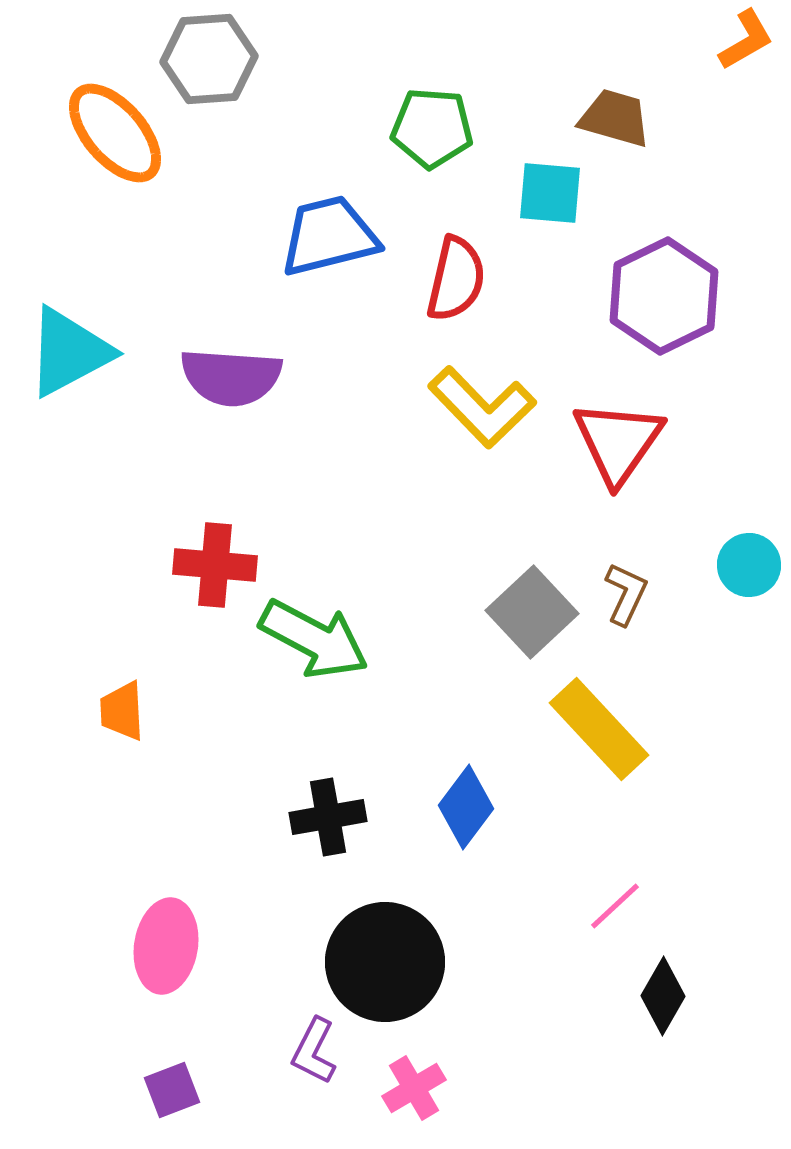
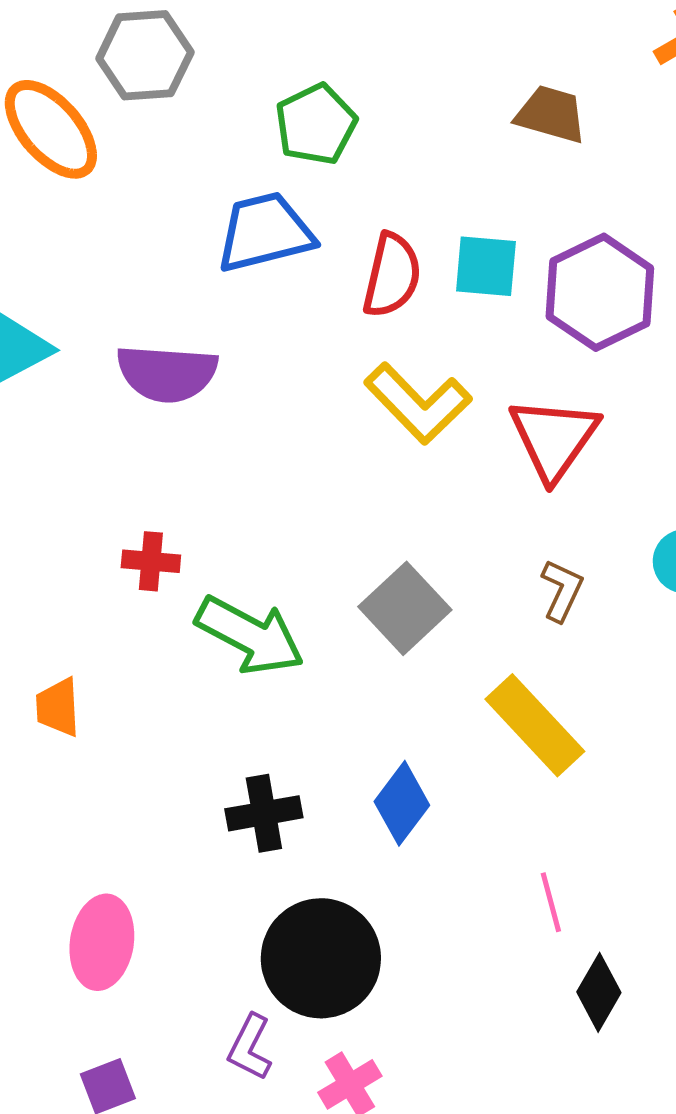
green pentagon: (432, 128) -> (316, 124), moved, turned -30
cyan square: (550, 193) -> (486, 266), moved
red cross: (215, 565) -> (151, 561), size x0.7
gray square: (532, 612) -> (405, 608), moved
pink line: (615, 906) -> (551, 902), turned -62

